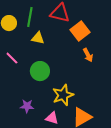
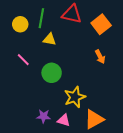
orange square: (80, 31) -> (101, 24), moved
purple star: (27, 106) -> (43, 116), moved

